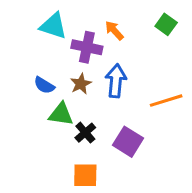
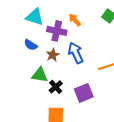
blue arrow: (116, 81) -> (76, 53), turned -30
blue semicircle: (44, 85) -> (31, 45), moved
purple square: (128, 142) -> (84, 93), turned 36

